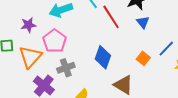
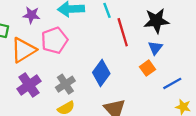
orange square: (143, 58) -> (147, 68), moved
gray cross: (66, 68) -> (65, 84), moved, turned -30

